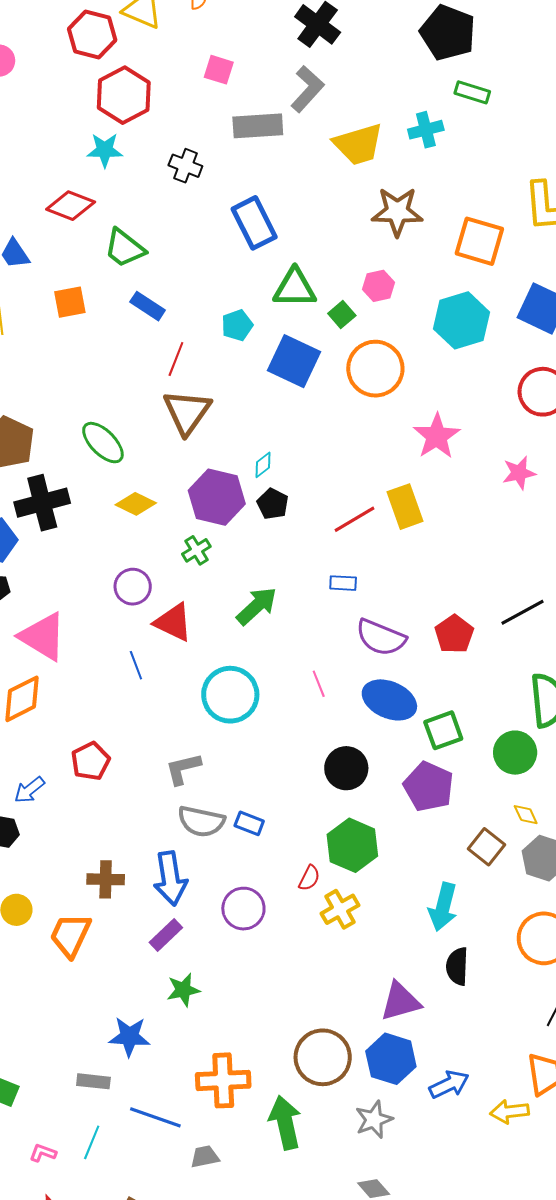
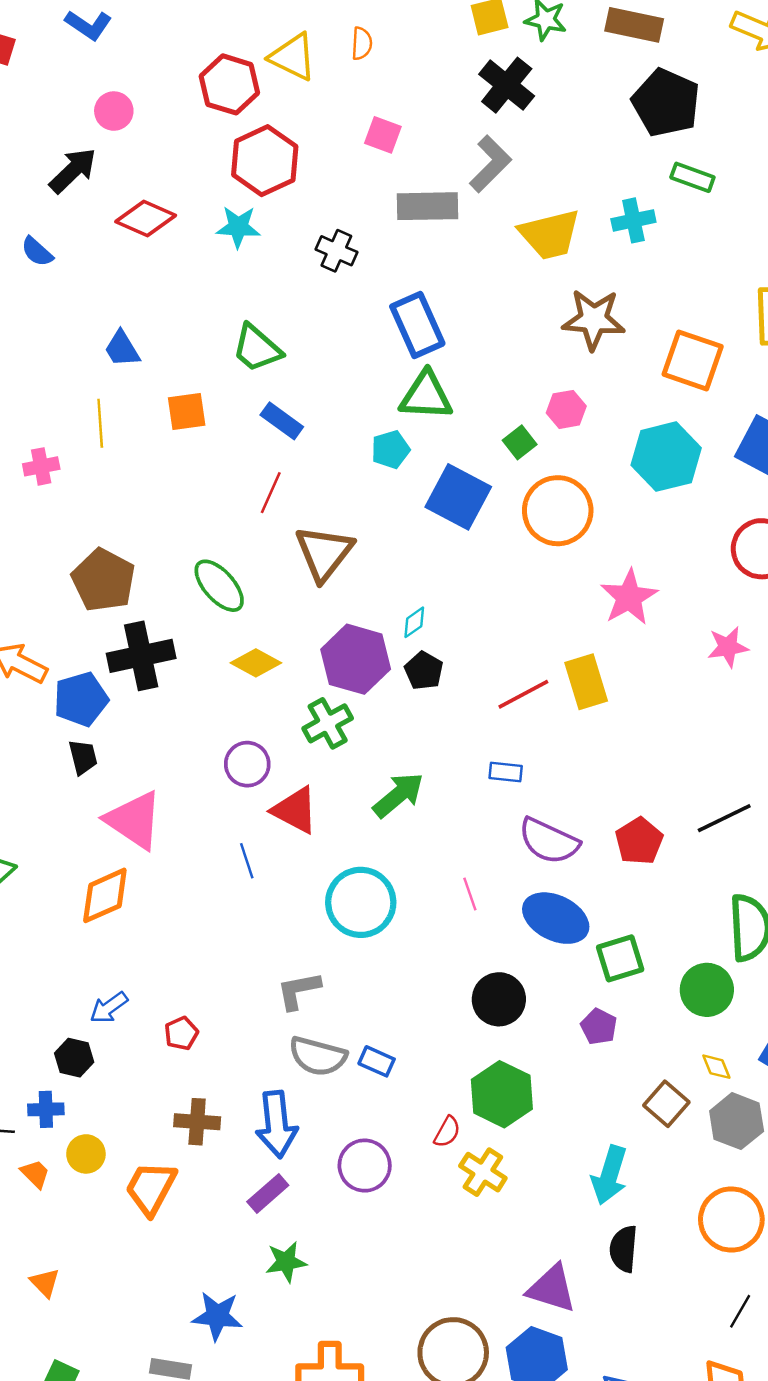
red diamond: (71, 206) -> (146, 218), moved
green triangle: (295, 288) -> (426, 396), moved
red line: (176, 359) -> (271, 493), moved
green cross: (196, 550) -> (328, 723), size x1.4
red pentagon: (90, 761) -> (181, 1033), moved, size x0.7
purple pentagon: (429, 787) -> (599, 1027), size x0.6
yellow cross: (340, 909) -> (483, 1172), turned -30
purple triangle: (400, 1001) -> (552, 1289), turned 30

